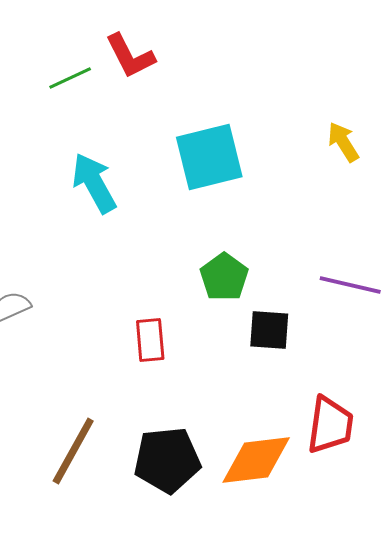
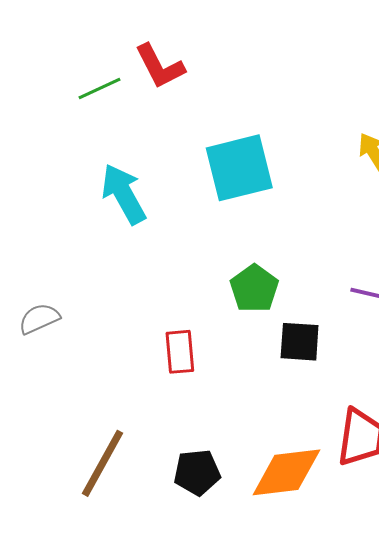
black pentagon: (167, 460) -> (197, 472), size x0.7

